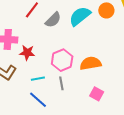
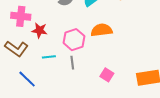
orange semicircle: (91, 63) -> (102, 30), moved
blue line: (38, 100) -> (27, 79), moved

